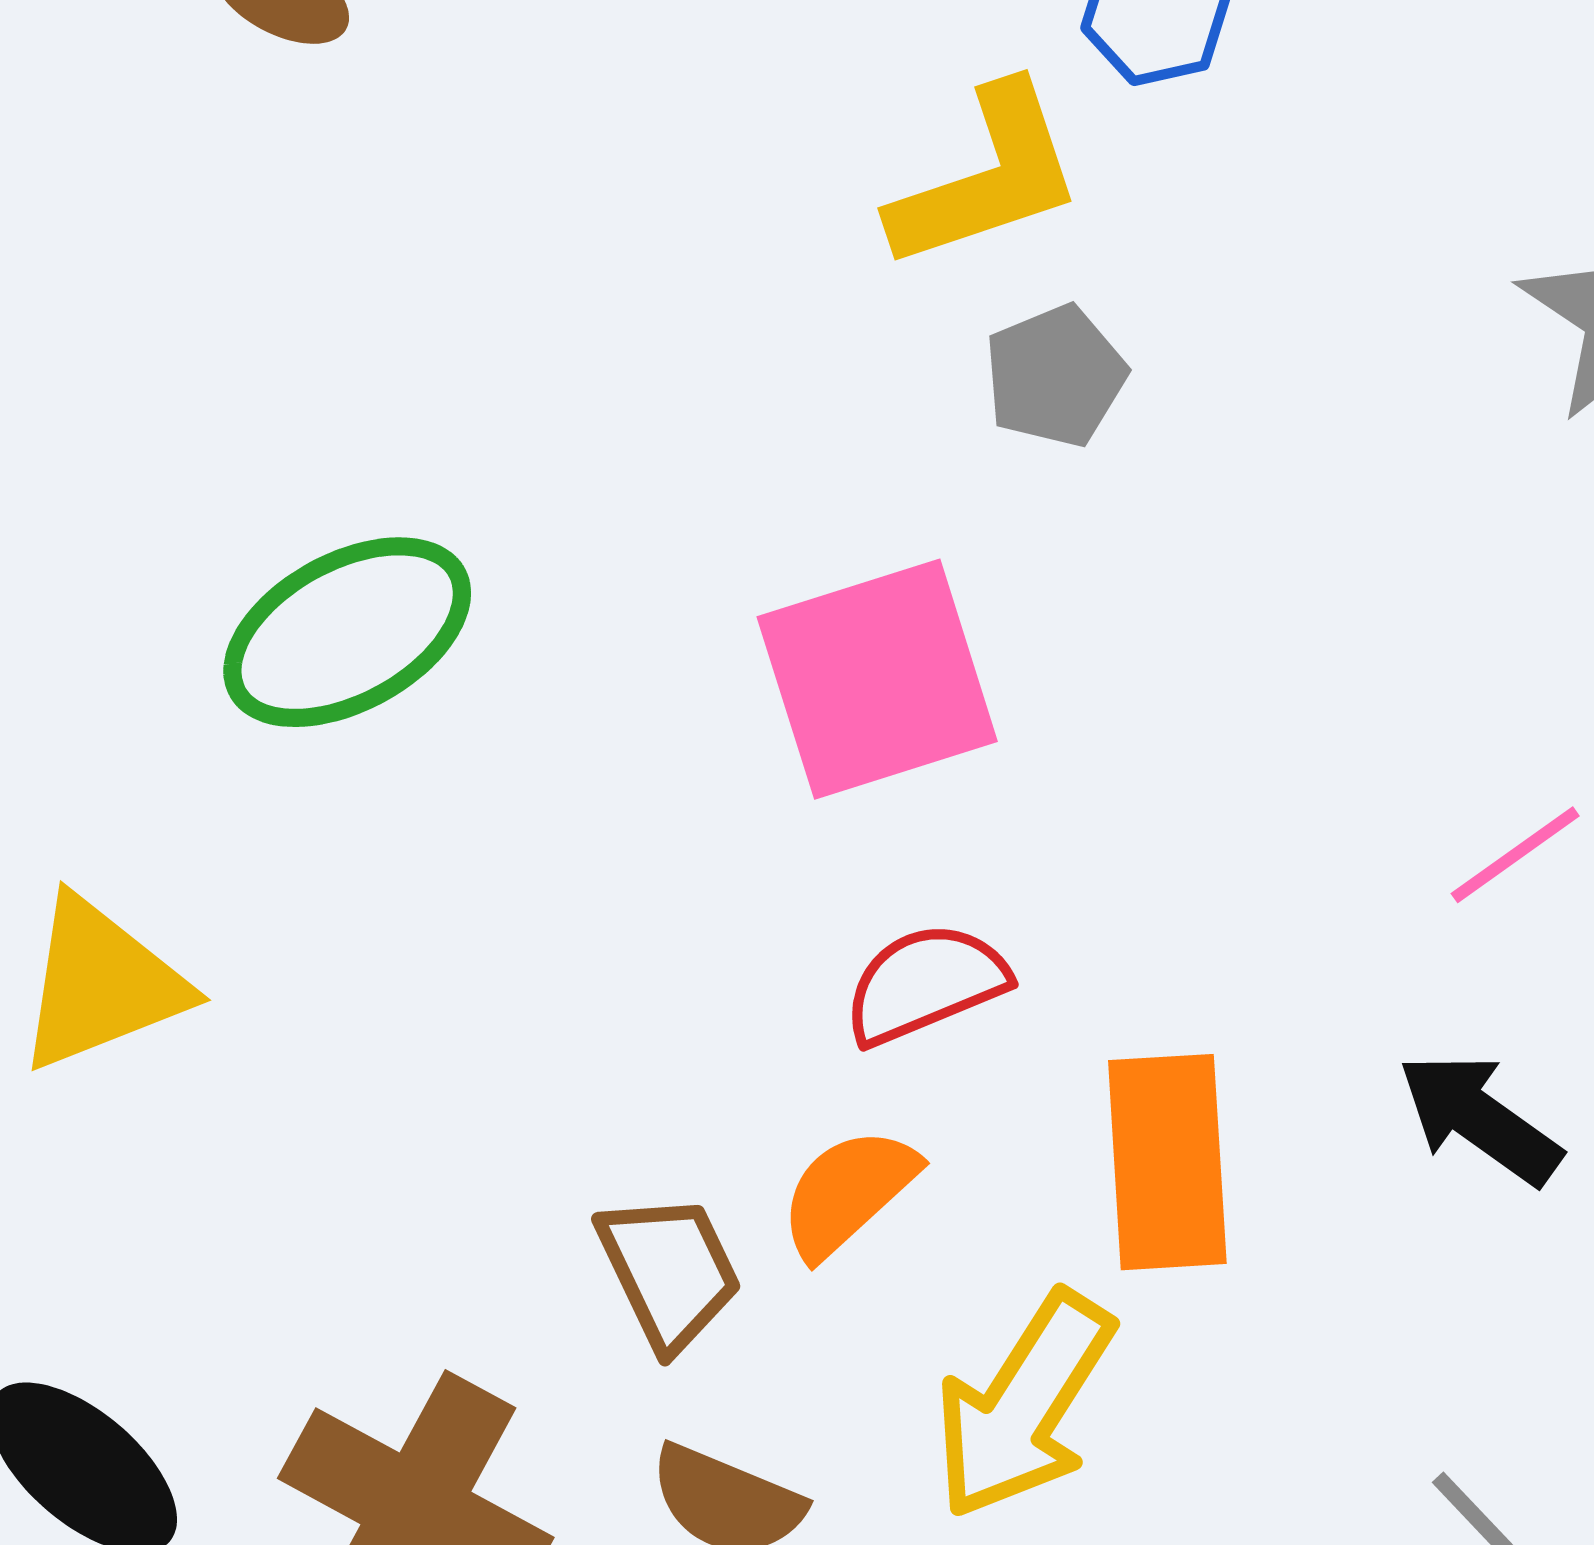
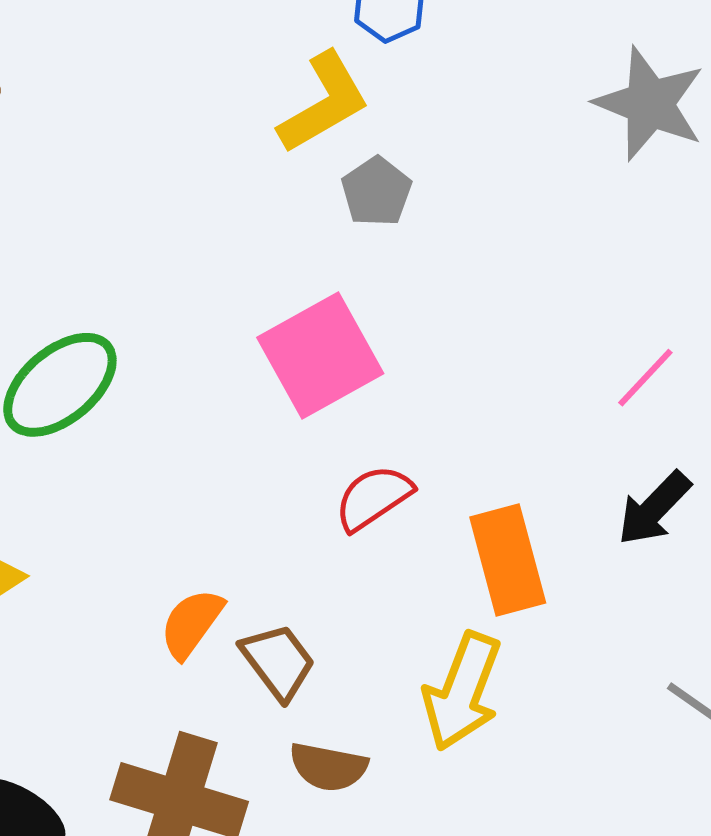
black arrow: (1480, 1119) -> (654, 508), turned -70
orange semicircle: (848, 1193) -> (192, 623), moved

